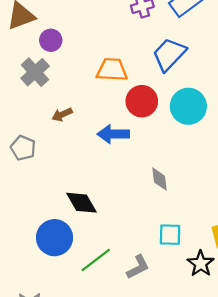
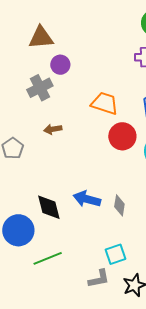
blue arrow: (113, 134) -> (87, 199), moved
cyan square: (170, 235) -> (115, 254), turned -35
gray L-shape: (138, 267) -> (99, 279), moved

